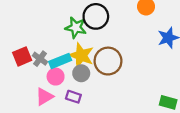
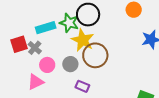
yellow star: (81, 55) -> (83, 40), moved
cyan rectangle: (60, 61) -> (46, 28), moved
purple rectangle: (73, 97) -> (82, 86), moved

